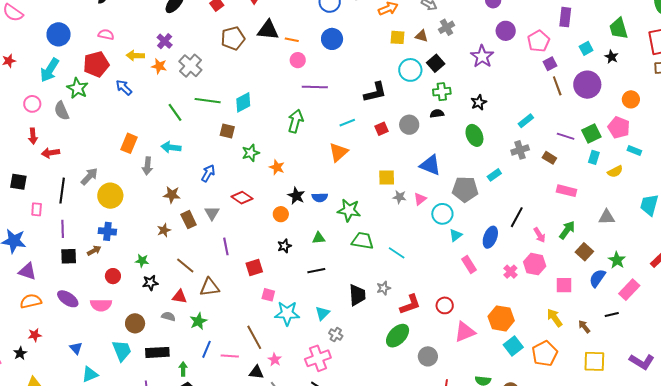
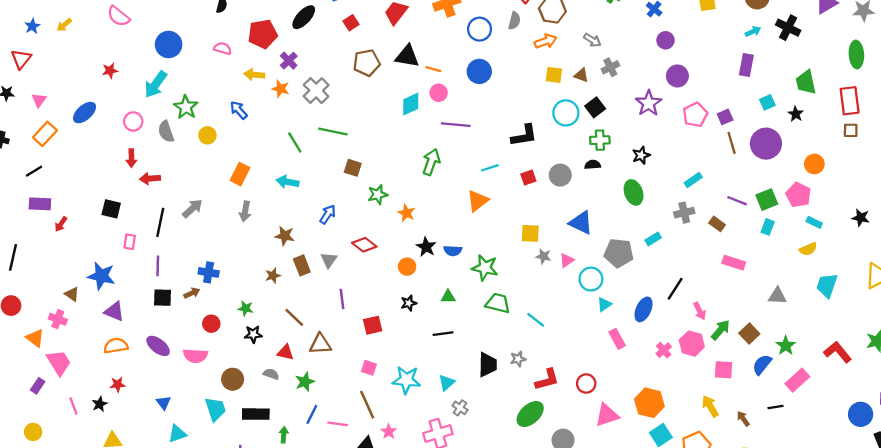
pink pentagon: (539, 41) -> (695, 115), moved
red pentagon: (96, 64) -> (263, 34), moved
cyan diamond: (243, 102) -> (411, 104), moved
gray arrow: (147, 166) -> (245, 211), moved
yellow semicircle: (615, 171) -> (808, 249), moved
yellow circle: (110, 196) -> (207, 135), moved, size x0.6
green arrow: (567, 230) -> (720, 330), moved
pink square: (268, 295) -> (369, 368), moved

